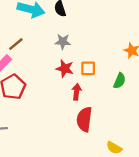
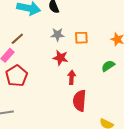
orange square: (88, 68) -> (81, 38), moved
green semicircle: (119, 81) -> (108, 66), turned -144

